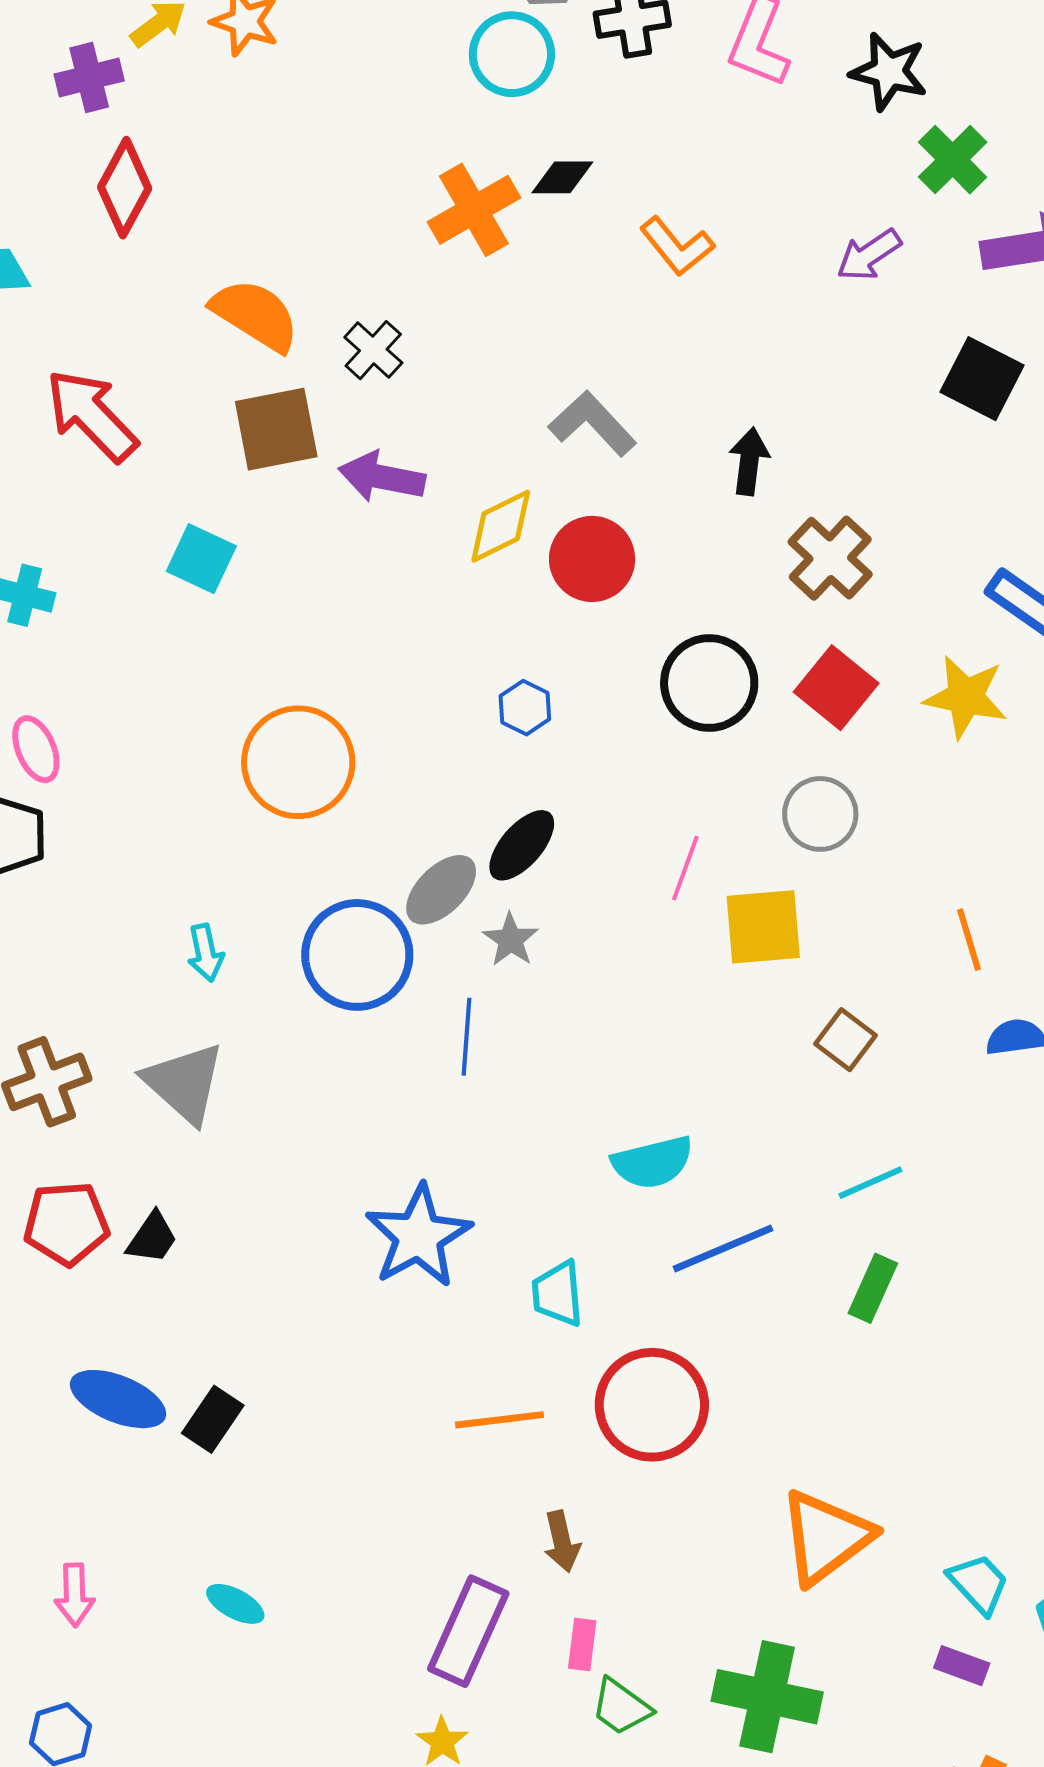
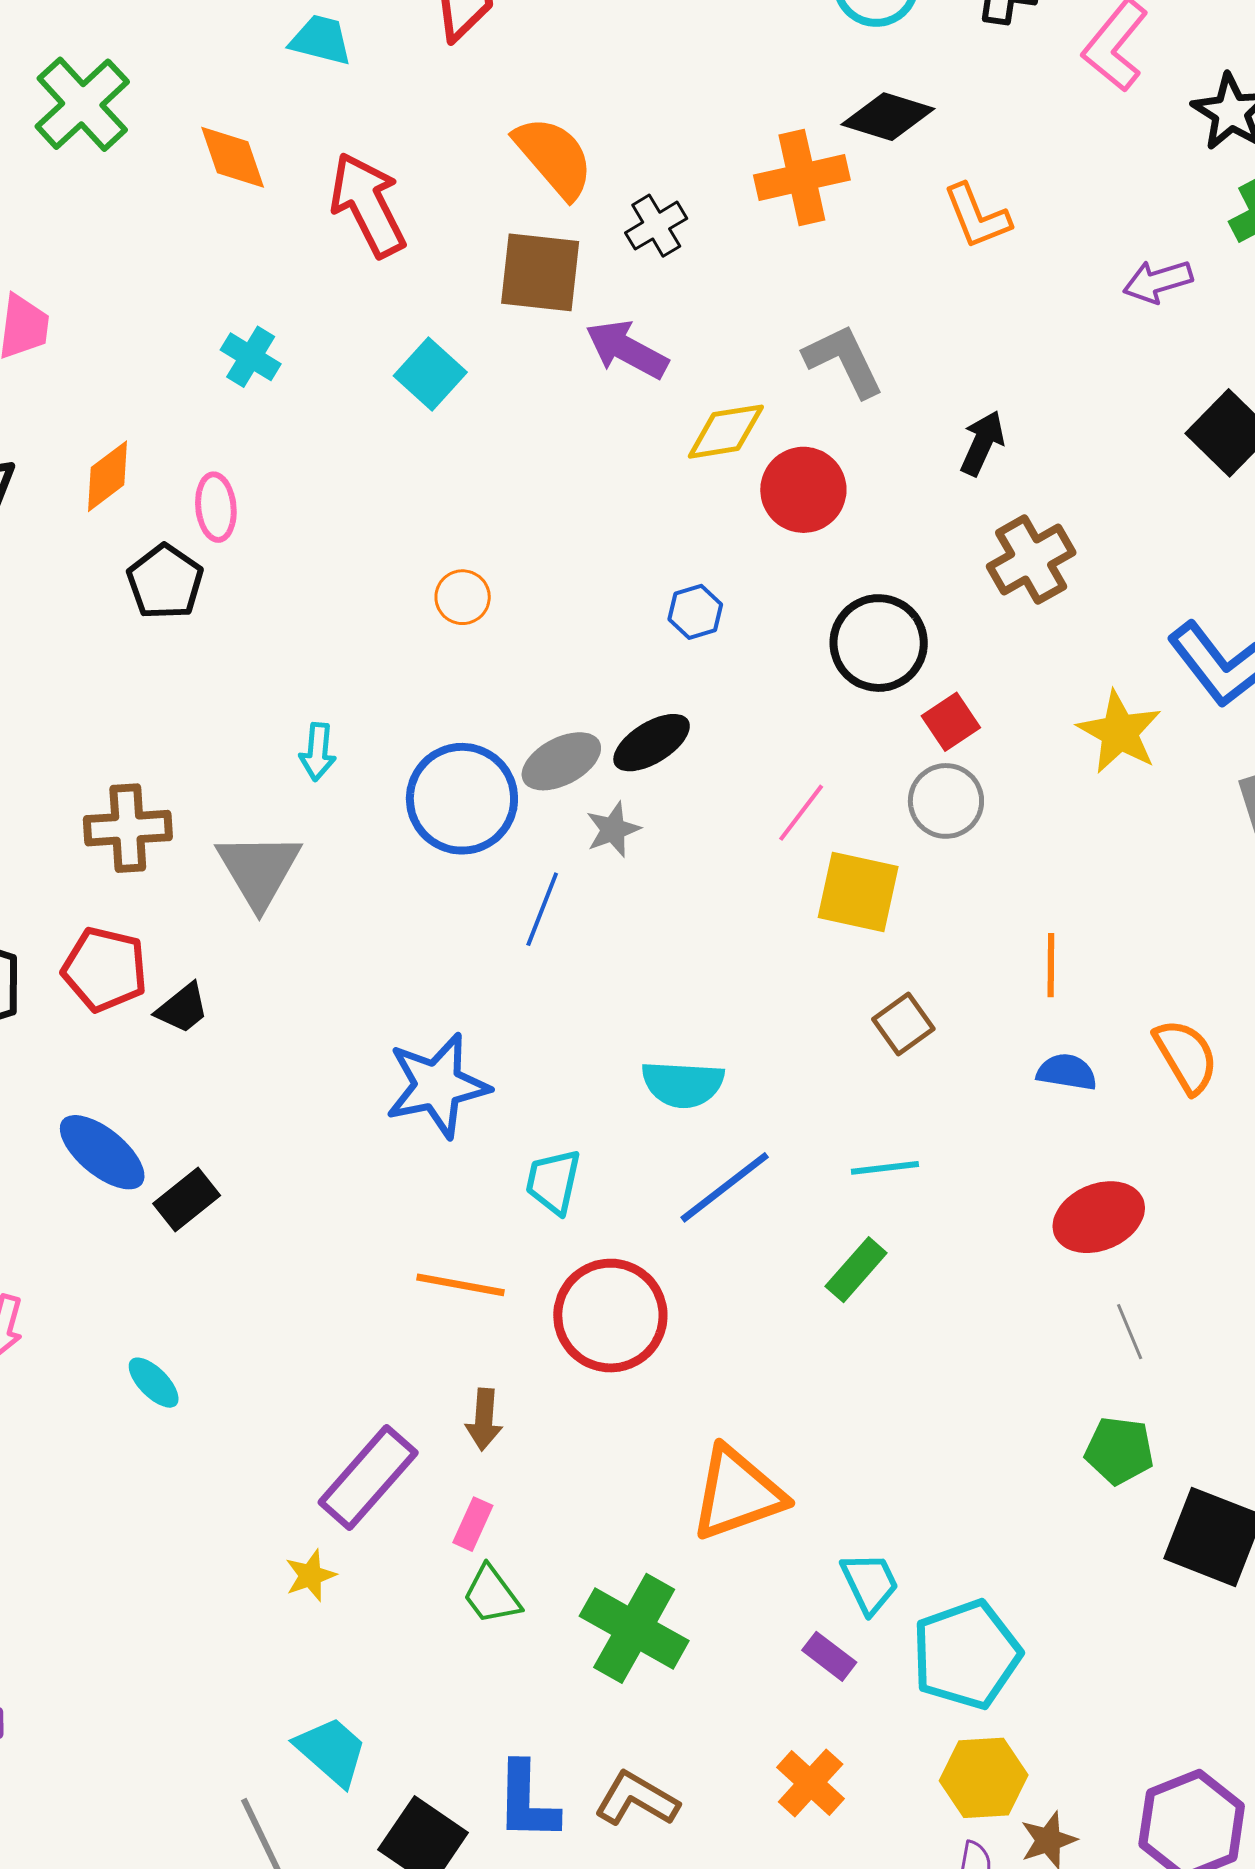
black diamond: (562, 177) -> (888, 117), size x1.4
orange cross: (474, 210) -> (802, 177), moved
red square: (836, 688) -> (951, 722), moved, size x0.7
orange circle: (298, 762) -> (463, 597), size x0.5
blue line: (723, 1248) -> (725, 1187), turned -32

